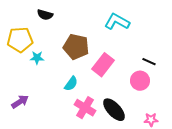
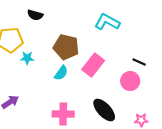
cyan semicircle: (71, 84) -> (61, 73), moved
pink cross: (85, 108) -> (63, 114), moved, turned -30

